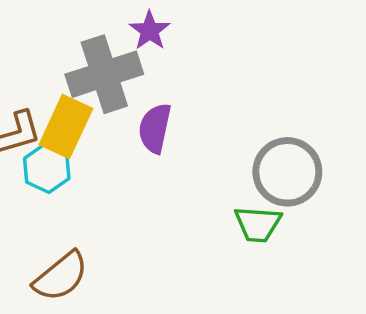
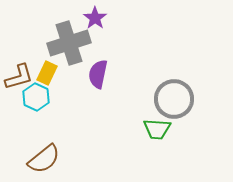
yellow rectangle: (66, 127) -> (47, 73), size x0.7

